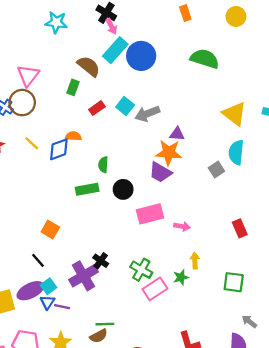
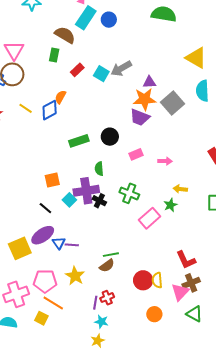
blue circle: (141, 56) -> (109, 20), size x0.6
cyan square: (125, 106) -> (101, 74), moved
orange semicircle: (73, 136) -> (60, 97), turned -56
green semicircle: (103, 165) -> (99, 169), moved
gray square: (216, 169) -> (173, 103), moved, size x1.6
pink rectangle: (150, 214) -> (136, 154), size x0.6
orange square: (50, 230) -> (52, 180), turned -35
yellow arrow: (195, 261) -> (180, 189), turned -72
green cross: (141, 270) -> (129, 193), moved
purple cross: (84, 276) -> (86, 191), moved, turned 30
cyan square: (48, 286) -> (69, 200), moved

